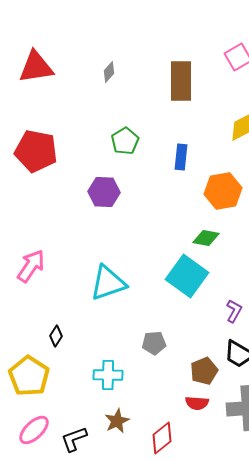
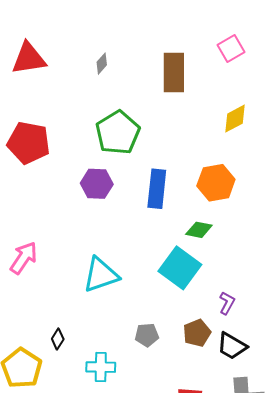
green pentagon: (125, 141) -> (118, 133), size x1.6
blue rectangle: (181, 157) -> (157, 189), moved, size x1.5
black diamond: (56, 336) -> (58, 339), moved
brown pentagon: (204, 371) -> (197, 333), moved

